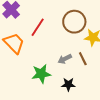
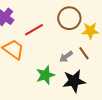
red line: (38, 27) -> (34, 30), turned 36
black star: (68, 84) -> (74, 81), size x1.6

